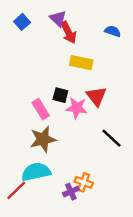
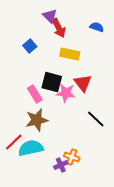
blue square: (22, 22) -> (30, 46), moved
black square: (60, 95) -> (52, 82), size x1.5
red line: (16, 190) -> (14, 142), moved

